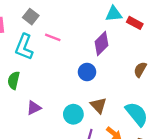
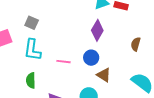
pink line: (53, 37) -> (63, 62), moved
brown triangle: (98, 105) -> (104, 75), moved

